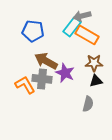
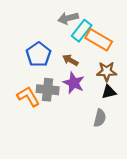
gray arrow: (82, 16) -> (68, 18), moved
blue pentagon: (33, 31) -> (39, 54), moved, turned 30
brown arrow: (46, 61) -> (70, 60), moved, size x0.6

